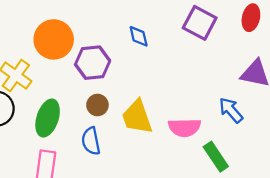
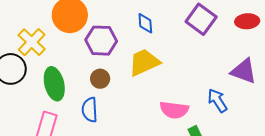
red ellipse: (251, 18) -> (247, 21), turned 65
yellow trapezoid: (137, 117) -> (144, 62), moved, turned 76
green ellipse: (48, 118) -> (54, 84), turned -40

